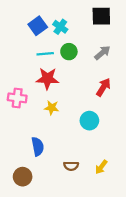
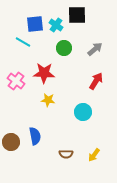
black square: (101, 16) -> (77, 15), moved
blue square: (38, 26) -> (35, 24), turned 30
cyan line: (45, 54) -> (23, 42), moved, turned 35
pink cross: (17, 98) -> (16, 81), moved, turned 30
brown circle: (23, 177) -> (11, 142), moved

